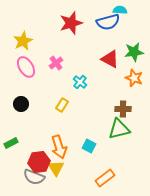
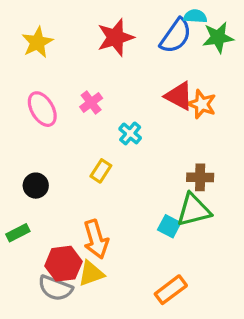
blue semicircle: (108, 22) -> (176, 36), turned -40
yellow star: (23, 41) -> (37, 42), moved
green star: (134, 52) -> (218, 37), moved
orange star: (134, 78) -> (202, 104), moved
black circle: (21, 104) -> (36, 186), moved
cyan square: (89, 146) -> (169, 226), moved
yellow triangle: (56, 168) -> (91, 273), turned 42

